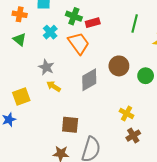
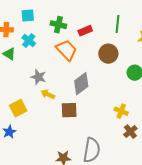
red rectangle: (93, 23) -> (85, 31), moved
cyan cross: (50, 32) -> (29, 41), moved
brown circle: (119, 66) -> (108, 54), moved
brown square: (70, 125) -> (69, 110), moved

